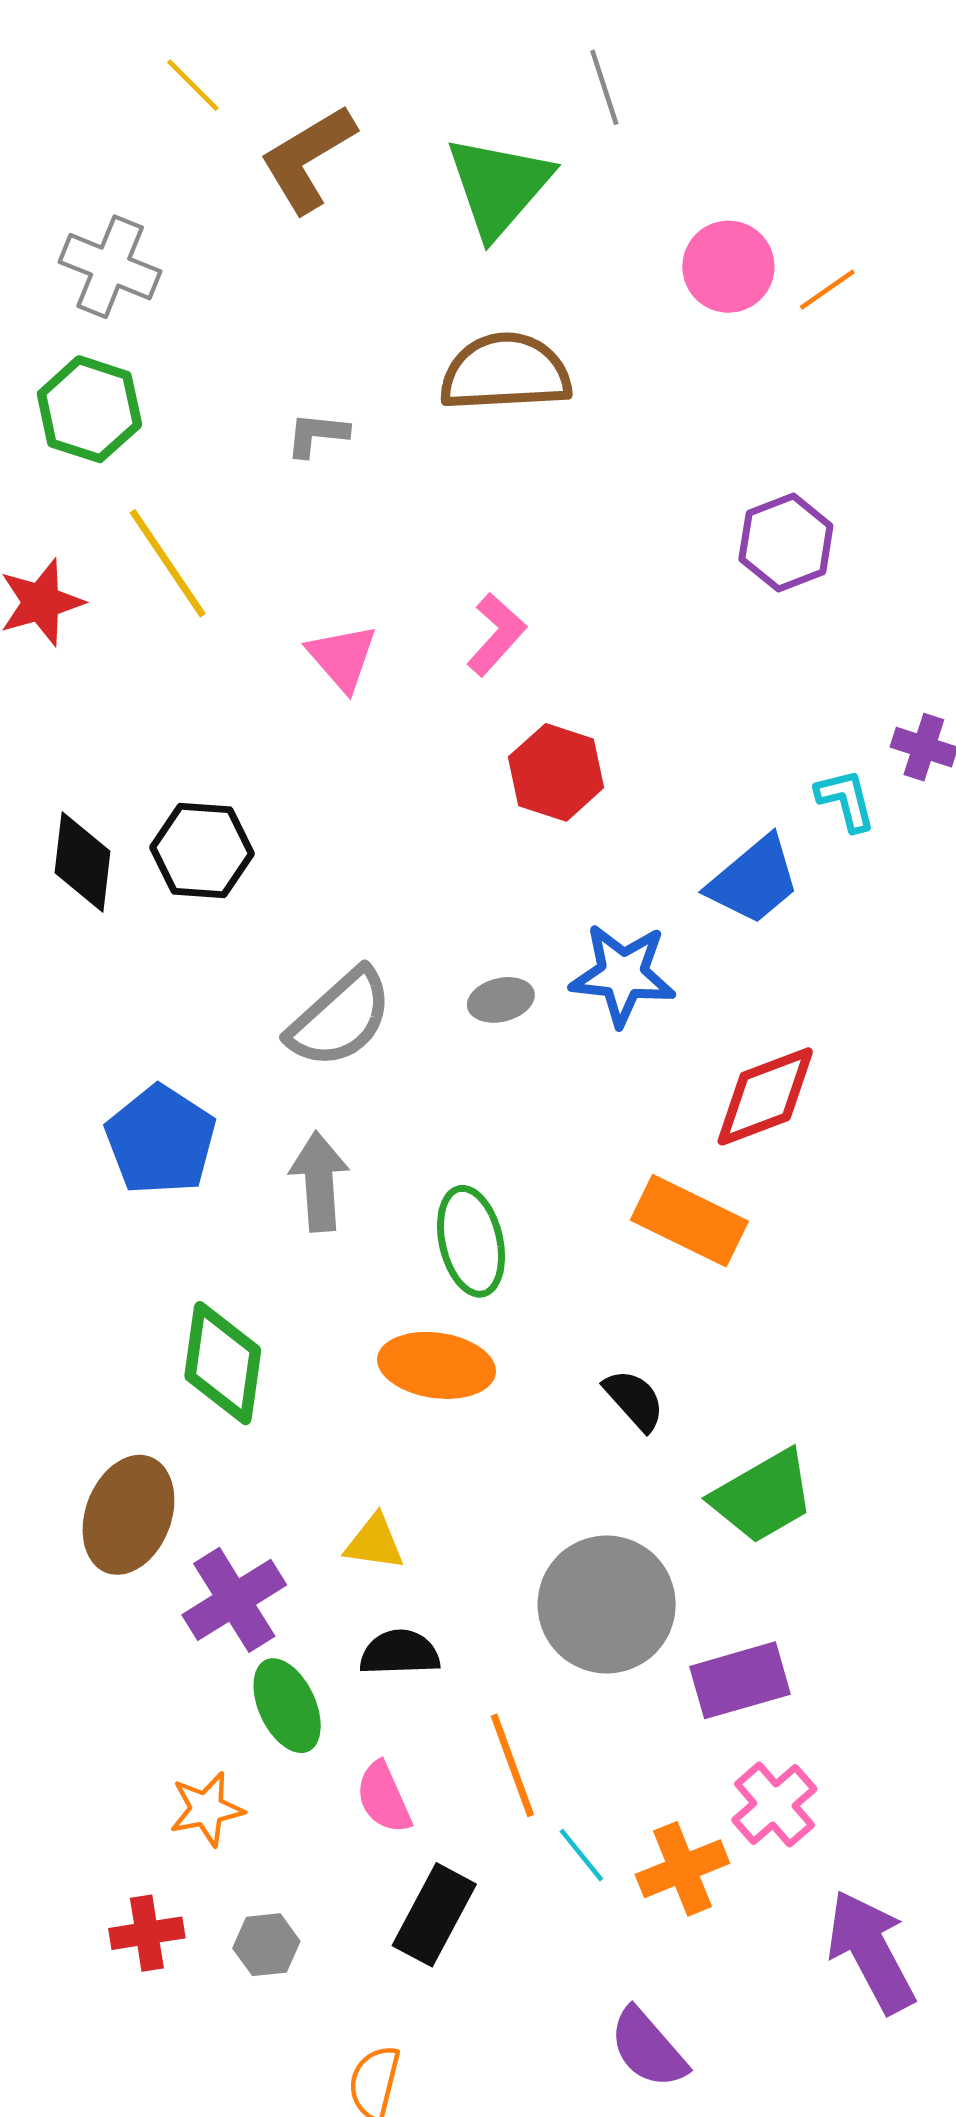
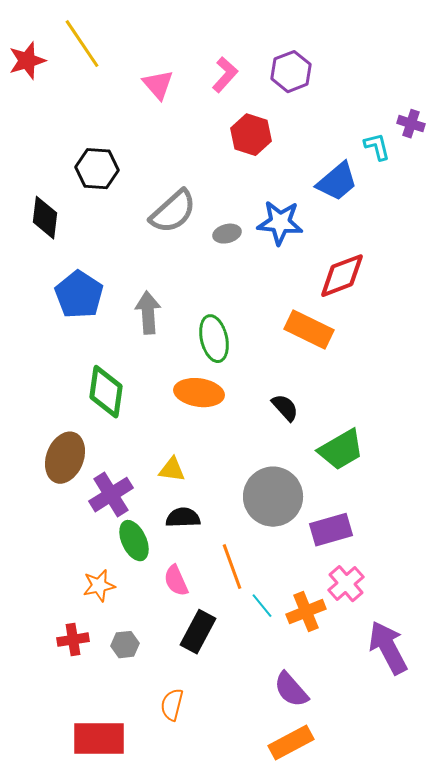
purple hexagon: (786, 542) -> (291, 72), moved
black diamond: (83, 862) -> (45, 218), moved
gray semicircle: (340, 1018) -> (173, 212), moved

